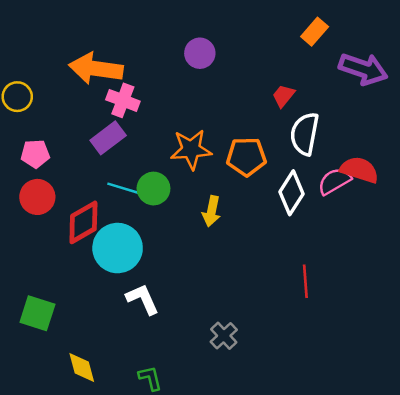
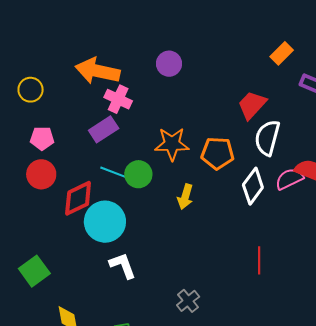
purple circle: (200, 53) -> (169, 64), moved
red trapezoid: (283, 96) -> (252, 105), size x1.5
green square: (37, 313) -> (34, 271), turned 32

